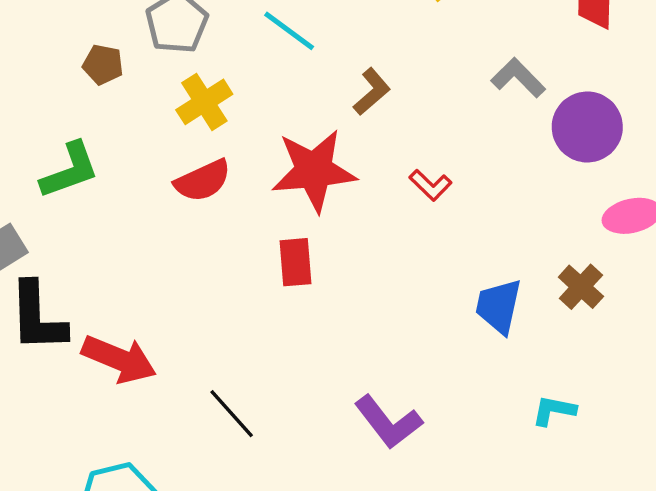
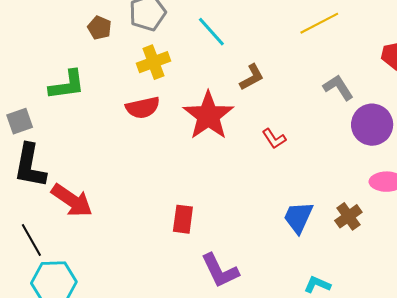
red star: (314, 171) -> (208, 116), turned 30
red rectangle: (295, 262) -> (183, 219), moved
black line: (232, 414) -> (31, 240), moved

